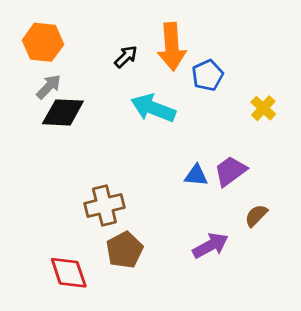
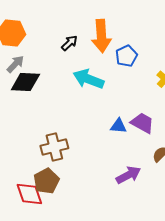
purple trapezoid: (230, 171) -> (142, 123), turned 65
brown pentagon: (125, 250) -> (46, 181), moved

